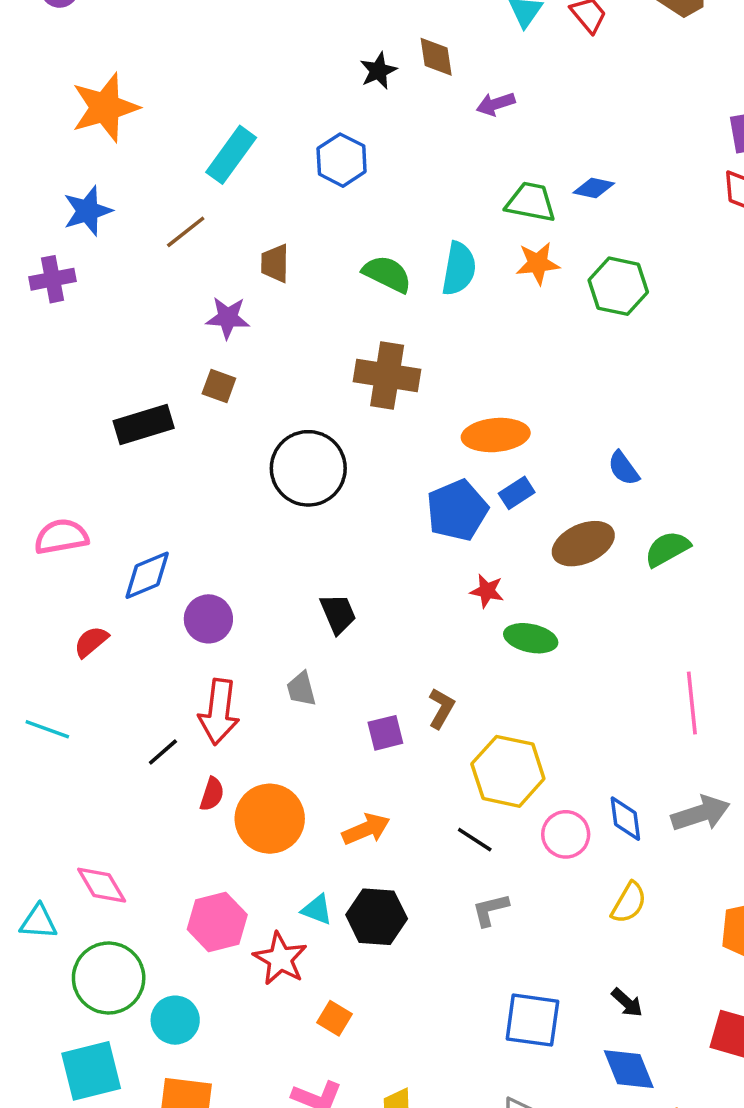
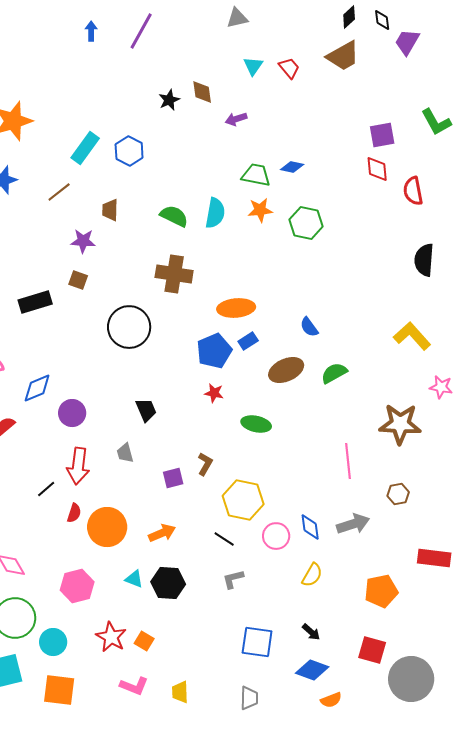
blue hexagon: (342, 160) -> (129, 151), moved
red star: (487, 591) -> (214, 393), moved
red star: (280, 959) -> (111, 637), moved
blue diamond: (629, 1069) -> (312, 670), turned -48

